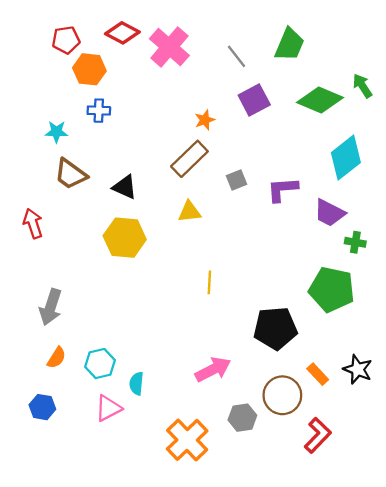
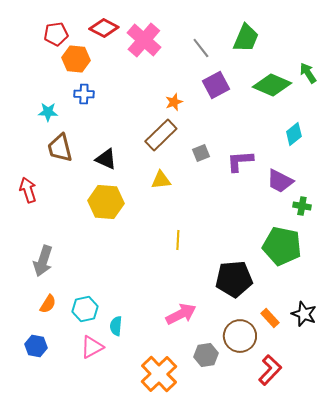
cyan diamond: (346, 158) -> (294, 134), size x0.6
brown trapezoid: (71, 174) -> (60, 148), turned 40

